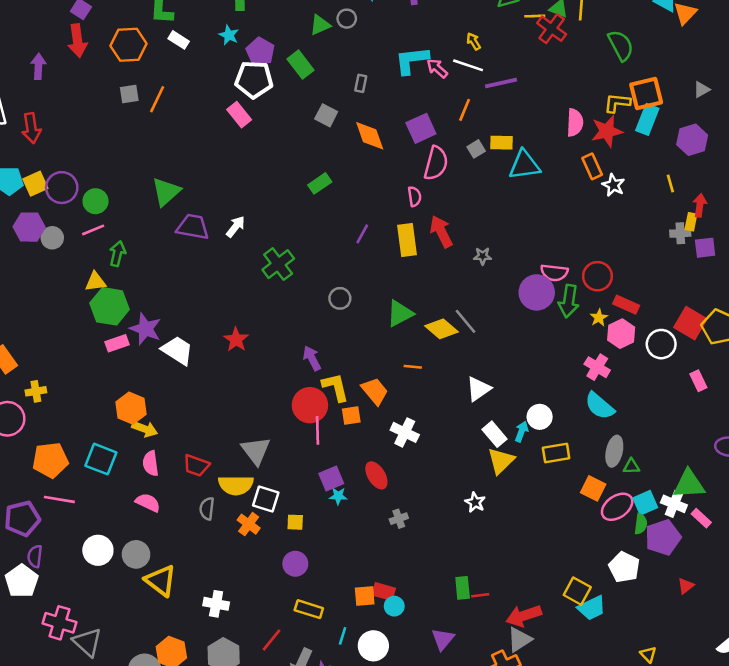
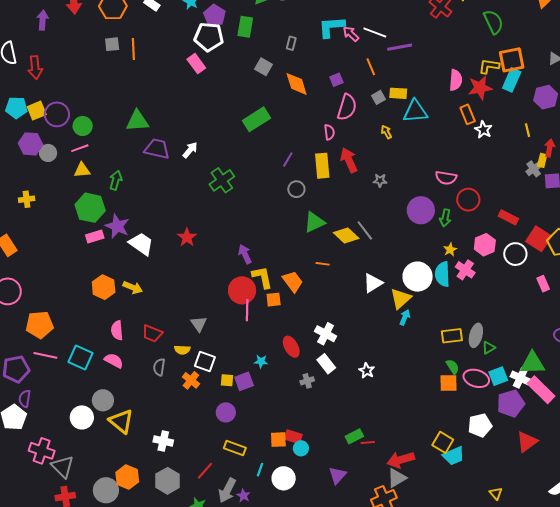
yellow arrow: (474, 41) -> (386, 132), moved
green rectangle: (301, 65) -> (245, 27), turned 45
orange line: (157, 99) -> (133, 49), turned -30
orange line: (465, 110) -> (371, 67), turned -48
purple square: (421, 128) -> (336, 80), size x0.6
green rectangle: (320, 183) -> (256, 119), size x1.5
green triangle: (166, 192) -> (137, 121), turned 35
gray cross: (680, 233) -> (534, 169), turned -35
green arrow: (117, 254) -> (116, 180), moved
pink semicircle: (554, 273) -> (446, 178), moved
yellow triangle: (95, 282) -> (82, 170), moved
gray circle: (340, 298) -> (296, 189), moved
green arrow: (569, 301) -> (445, 218), size x0.7
red rectangle: (626, 305) -> (508, 217), moved
yellow star: (599, 318) -> (450, 250), moved
yellow cross: (36, 391) -> (27, 199), moved
cyan semicircle: (600, 406) -> (442, 274), moved, turned 45
white circle: (540, 417) -> (418, 277), moved, size x1.5
yellow arrow: (145, 429) -> (133, 287), moved
white cross: (405, 432) -> (326, 334), moved
white rectangle: (495, 434) -> (326, 364), moved
gray triangle: (256, 451) -> (199, 324), size x0.7
yellow rectangle: (556, 453) -> (452, 336), moved
cyan square: (101, 459) -> (81, 357), moved
yellow triangle: (501, 461) -> (401, 299), moved
green triangle: (631, 466) -> (489, 348), turned -32
purple square: (331, 478) -> (244, 381), moved
yellow semicircle: (236, 485) -> (182, 350), size x0.6
orange square: (593, 488) -> (448, 383), moved, turned -30
pink ellipse: (617, 507) -> (476, 378), turned 50
pink rectangle: (701, 518) -> (541, 390), size x1.8
green semicircle: (641, 524) -> (453, 367), moved, turned -42
white circle: (98, 550) -> (82, 417), moved
white pentagon: (624, 567) -> (480, 425), turned 30
red triangle: (686, 586) -> (527, 442), size x1.6
green rectangle: (463, 588) -> (354, 436), turned 66

